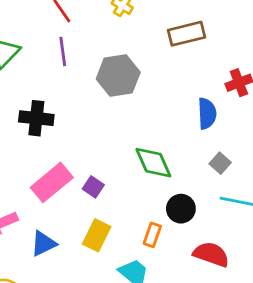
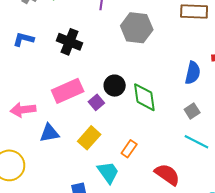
black circle: (181, 209) -> (115, 86), moved

